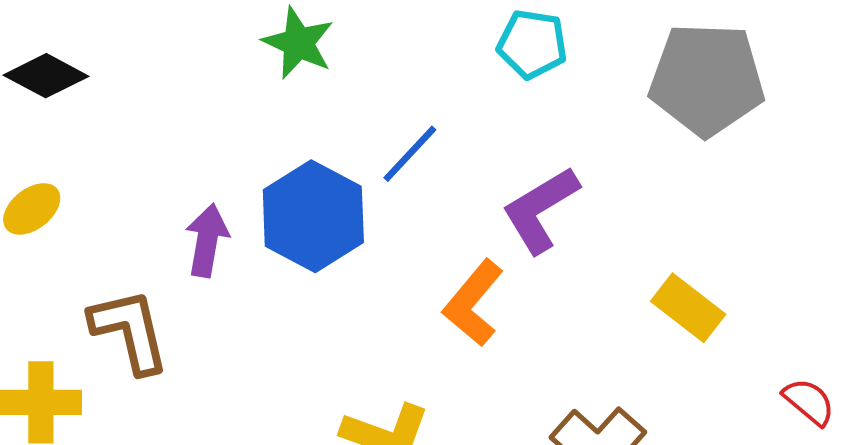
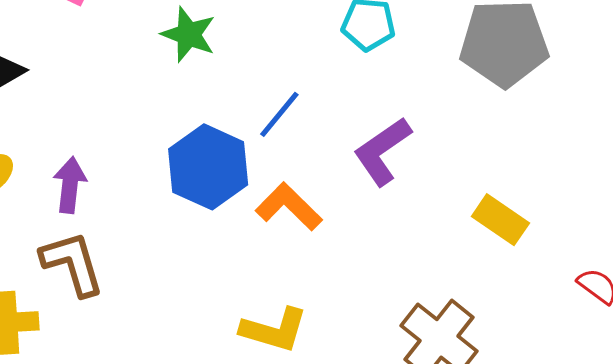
purple arrow: (207, 240) -> (70, 185), moved
orange L-shape: (473, 303) -> (289, 207), moved, turned 98

